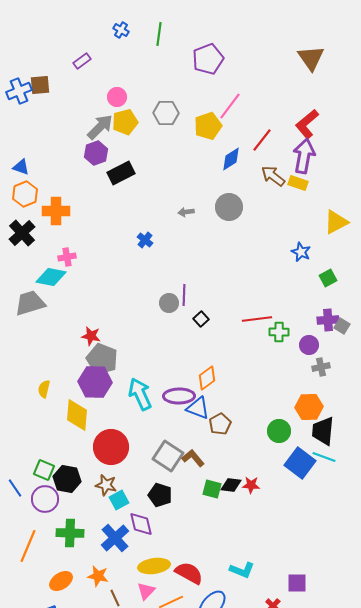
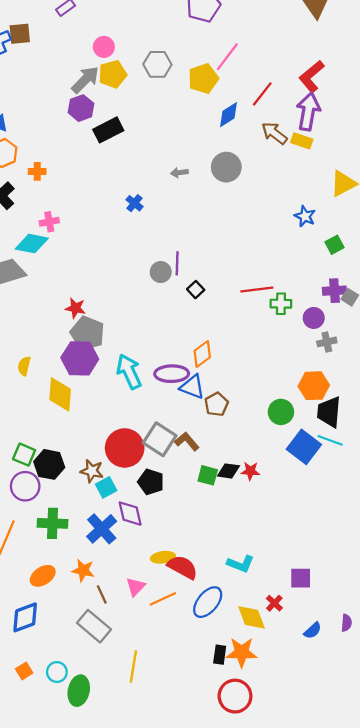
orange cross: (56, 211) -> (37, 171), size x0.6
red circle: (111, 447) -> (125, 448), moved
yellow ellipse: (154, 566) -> (163, 557), moved, size x0.7

